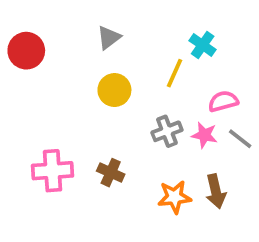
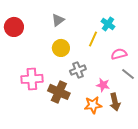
gray cross: (167, 131) -> (78, 70), moved
pink star: (204, 135) -> (103, 85), moved
pink cross: (53, 171) -> (32, 79), moved
brown cross: (111, 173) -> (59, 92), size x1.5

